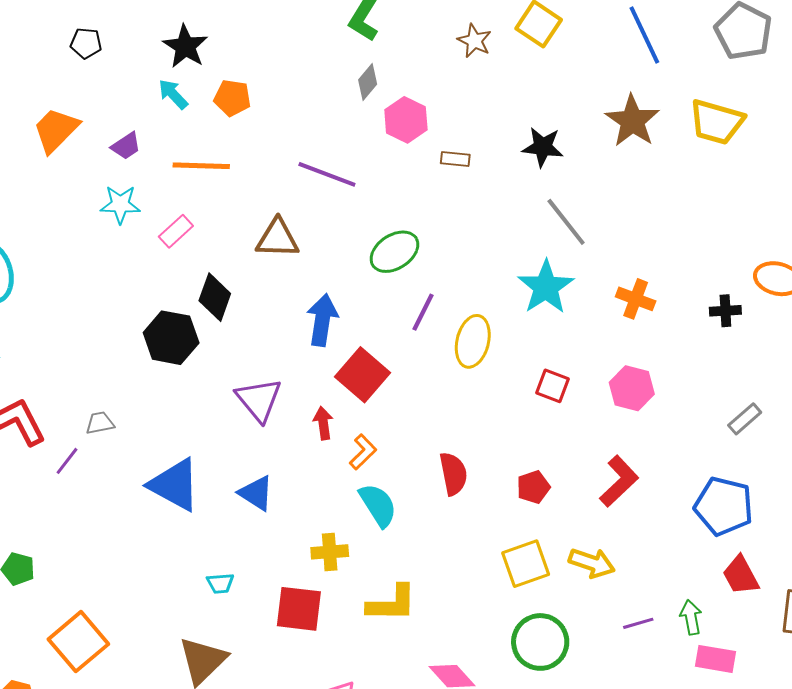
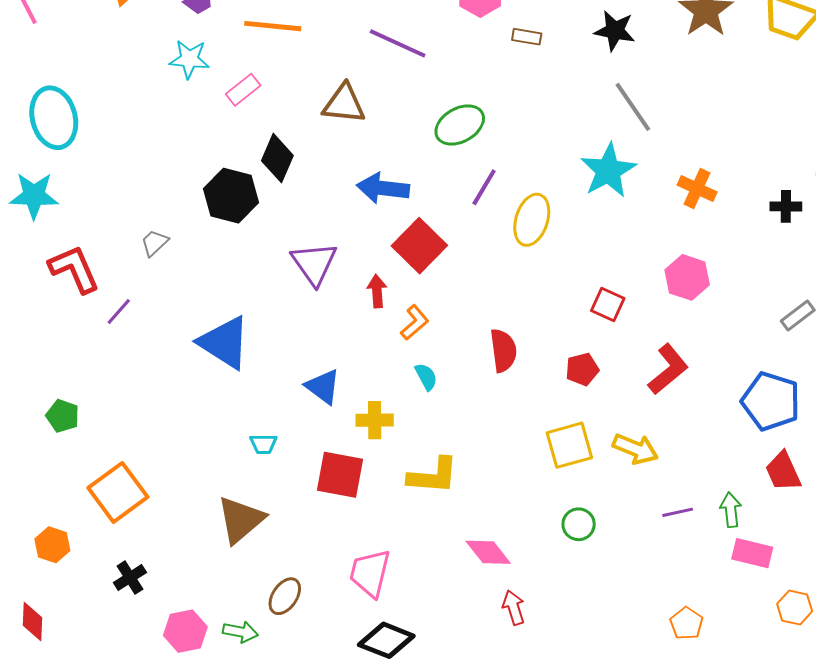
blue arrow: (322, 320) -> (383, 188), turned -96
red square: (552, 386) -> (608, 305), moved
gray trapezoid: (100, 423) -> (154, 243), moved, turned -36
blue triangle: (256, 493) -> (323, 387), moved
cyan semicircle: (378, 505) -> (426, 377), size x0.6
green circle: (540, 642) -> (579, 524), size x0.6

